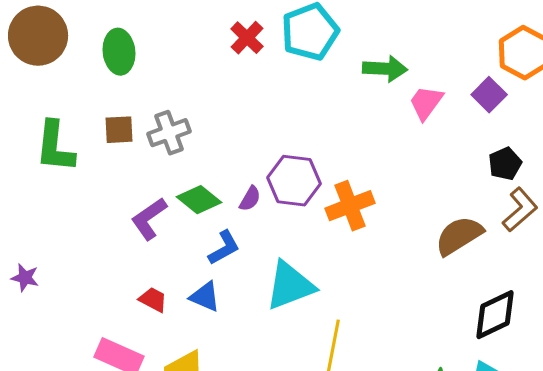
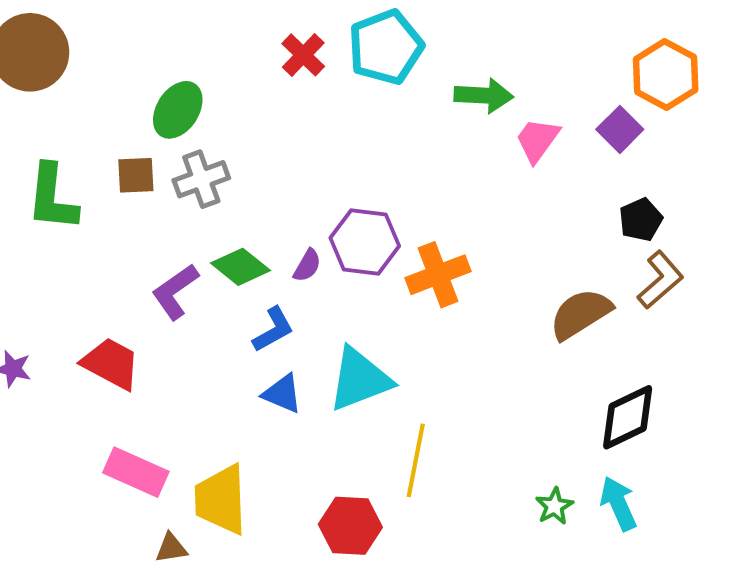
green ellipse: (119, 52) -> (178, 110), moved, turned 39
blue triangle: (205, 297) -> (282, 394), moved
red trapezoid: (153, 300) -> (111, 364), moved, size x1.6

